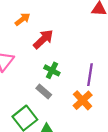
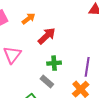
green cross: (52, 70) -> (54, 63), turned -32

